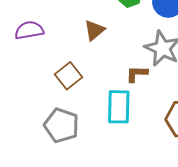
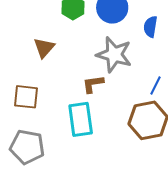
brown square: (69, 76) -> (26, 97), turned -36

